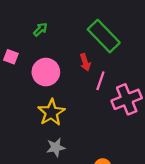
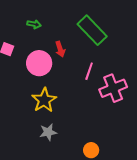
green arrow: (40, 29) -> (34, 24), turned 56
red arrow: (85, 62) -> (60, 49), moved

